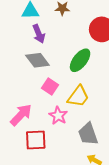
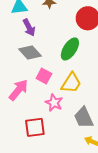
pink arrow: (21, 115) -> (18, 90), moved

